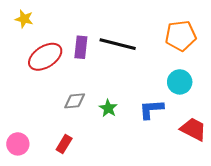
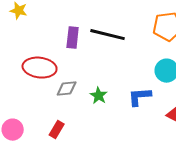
red ellipse: (45, 57) -> (40, 68), moved, turned 40

